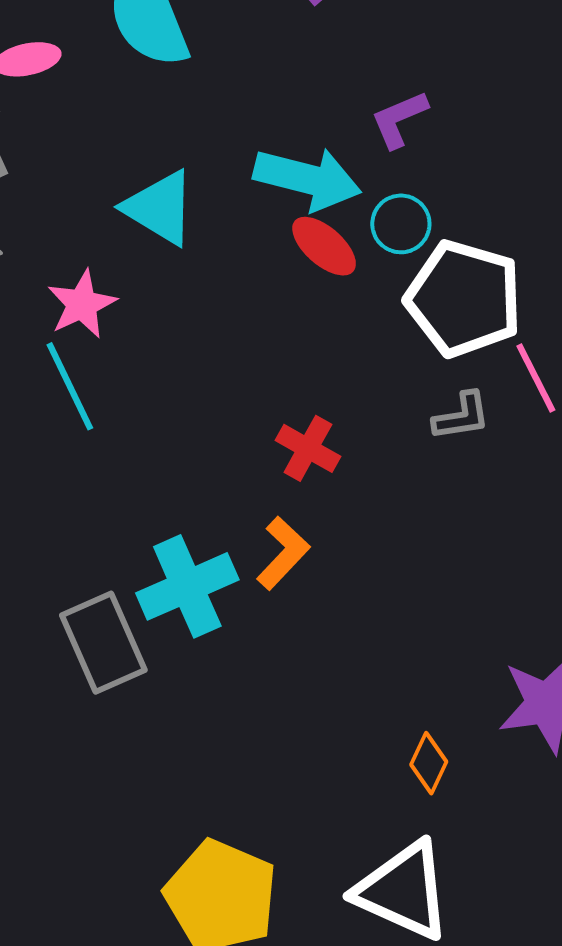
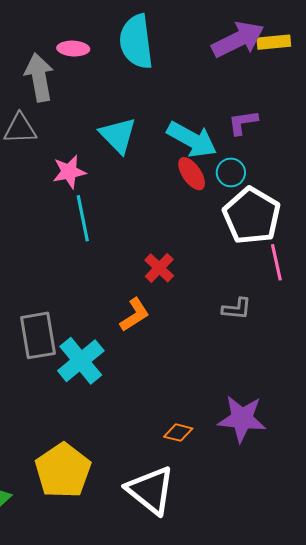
cyan line: (70, 386) -> (83, 218), moved
gray L-shape: (462, 416) -> (237, 309), moved
cyan cross: (187, 586) -> (81, 361), moved, turned -30
orange diamond: (429, 763) -> (178, 433), turned 64

